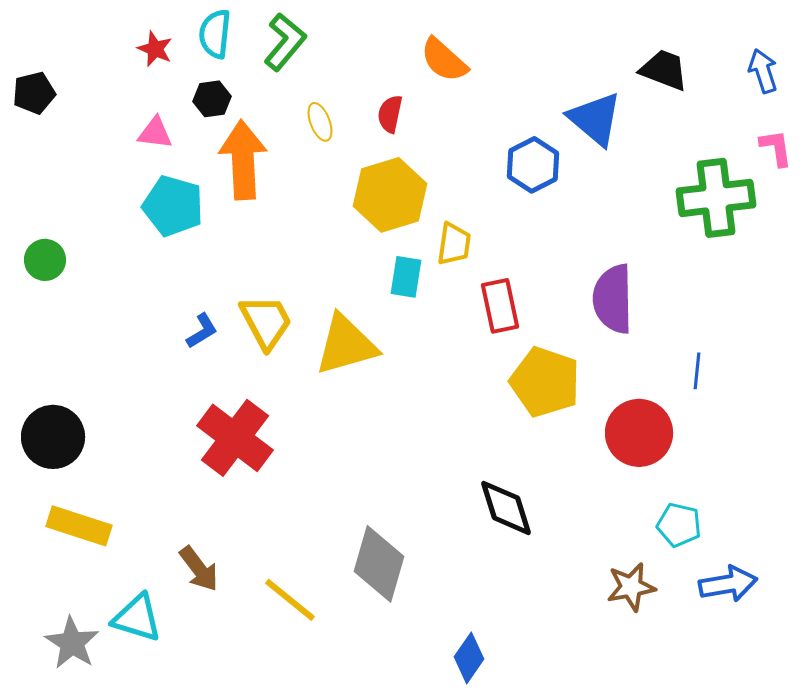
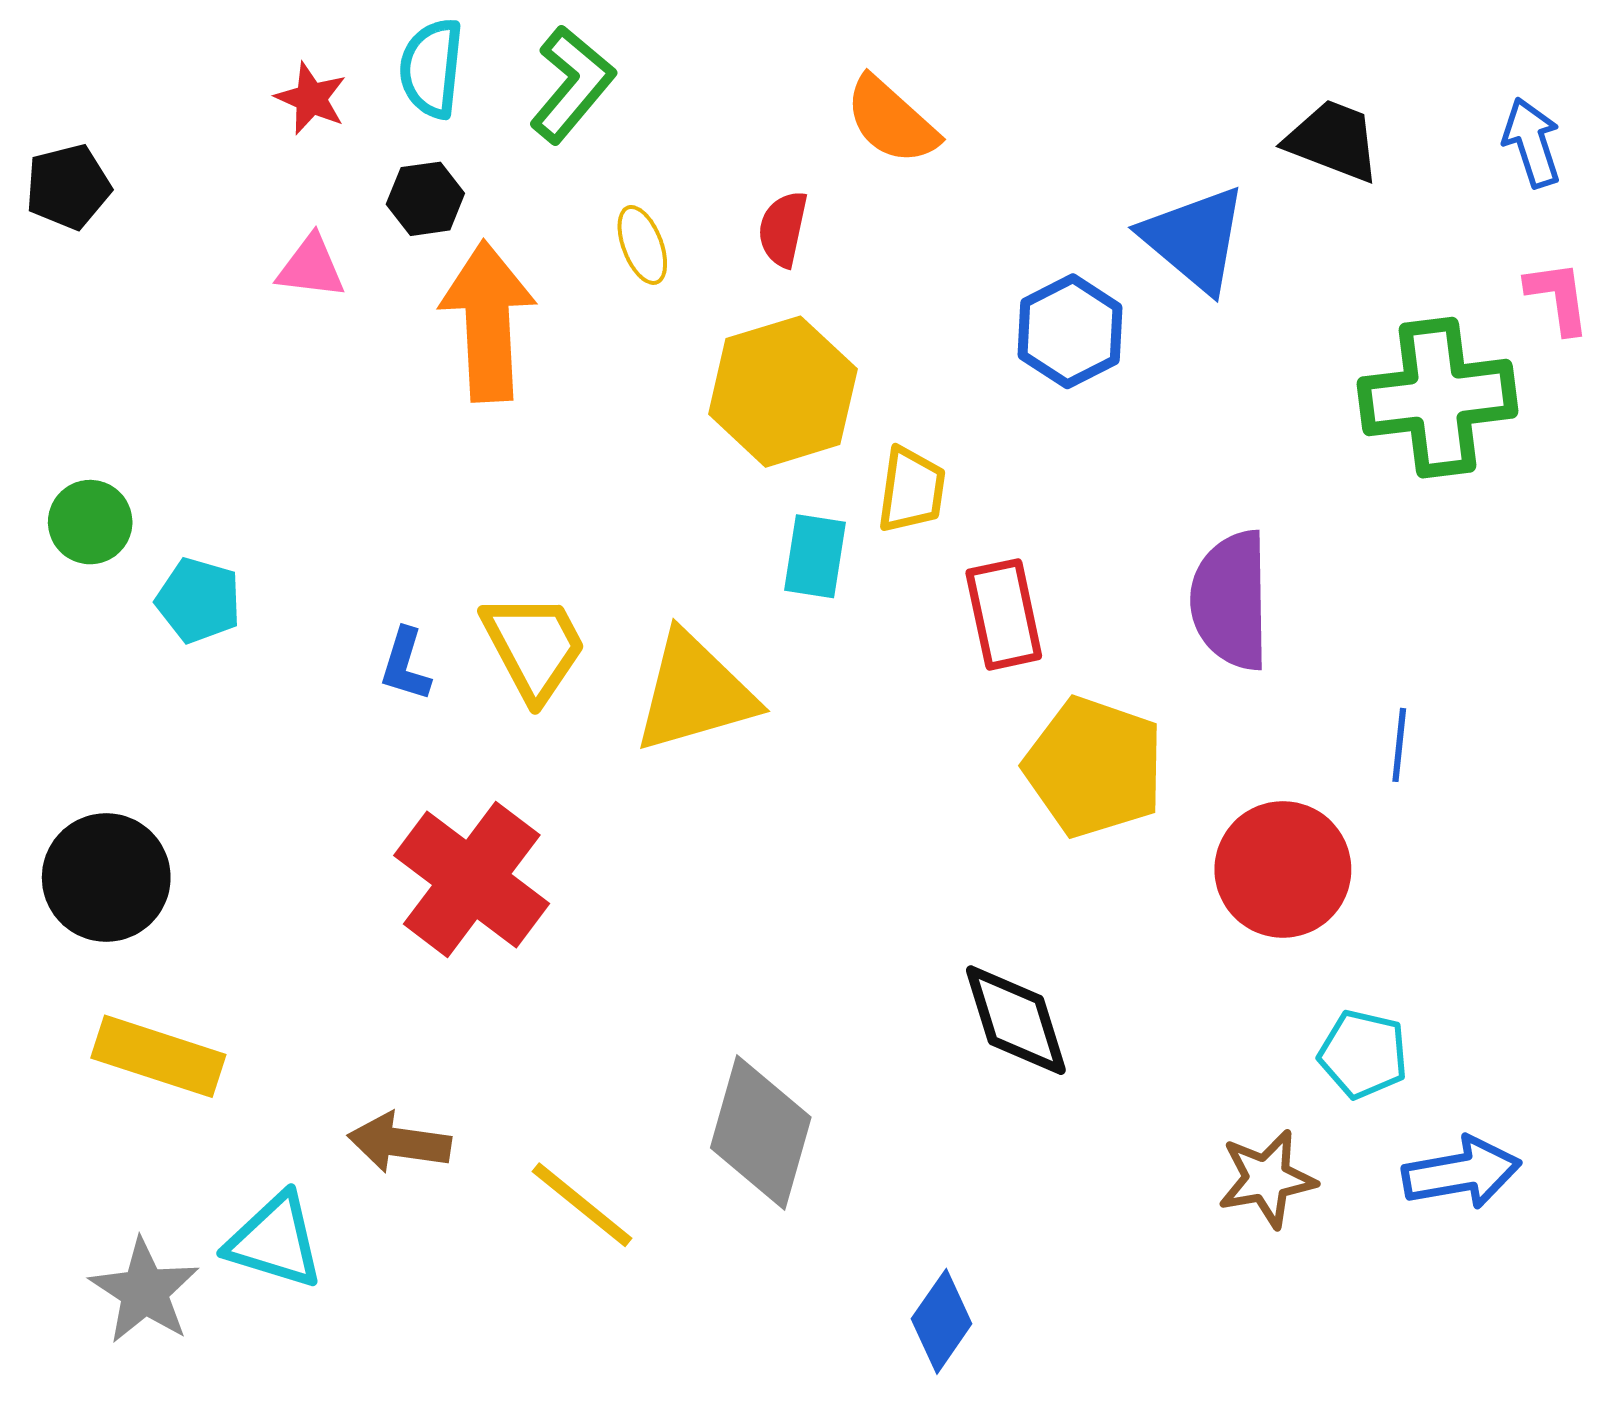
cyan pentagon: (173, 206) -> (199, 600), moved, size x0.7
blue L-shape: (202, 331) -> (405, 665), turned 138
brown arrow: (199, 569) -> (399, 1143), turned 135

